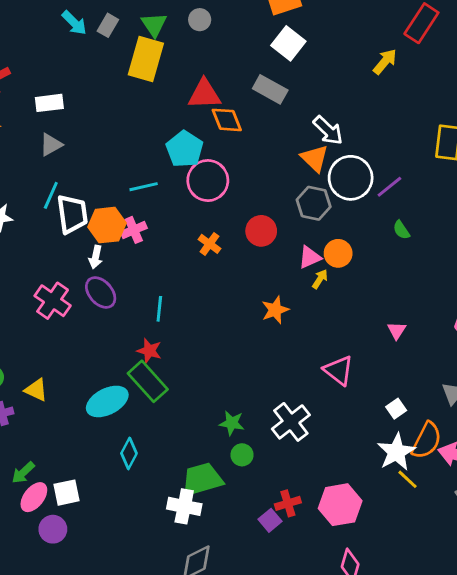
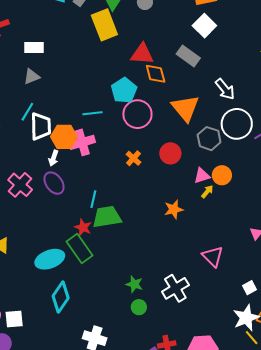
yellow rectangle: (146, 59) -> (104, 25), turned -44
orange triangle: (315, 158) -> (185, 108), moved, size x1.4
pink cross: (134, 230) -> (82, 142), size x1.4
cyan diamond: (129, 453) -> (61, 297), size x1.4
green trapezoid: (202, 479) -> (107, 217), moved

